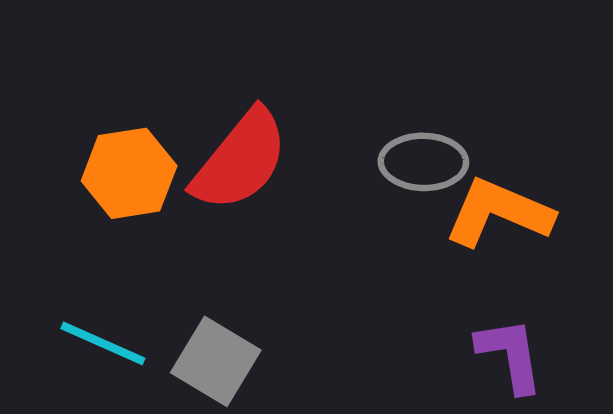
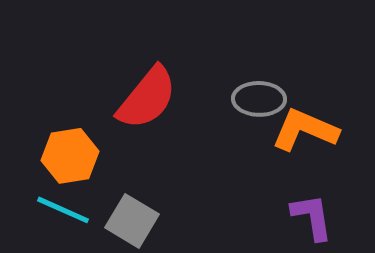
orange hexagon: (129, 173) -> (70, 156), moved

